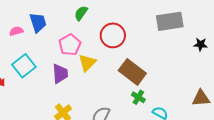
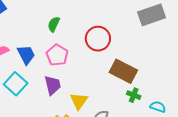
green semicircle: (81, 13) -> (54, 24), moved
blue trapezoid: (38, 22) -> (26, 55), moved
yellow triangle: (87, 63) -> (79, 101), moved

